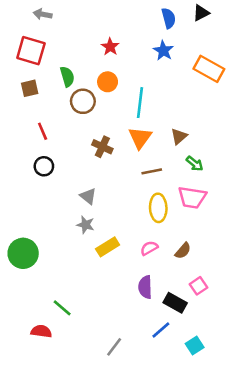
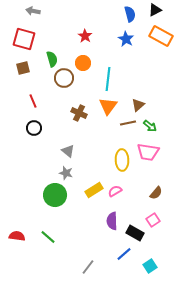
orange rectangle: (209, 69) -> (161, 36), moved
brown line: (152, 171) -> (128, 123), moved
yellow rectangle: (108, 247) -> (94, 190), moved
brown semicircle: (183, 251) -> (156, 193), moved
green circle: (23, 253) -> (55, 195), moved
red semicircle: (41, 331) -> (17, 236), moved

